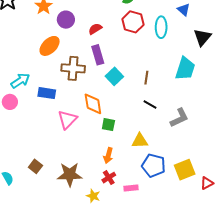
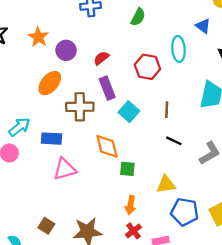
red hexagon: (133, 22) -> (147, 67), moved
pink triangle: (67, 120) -> (65, 169), moved, turned 35

